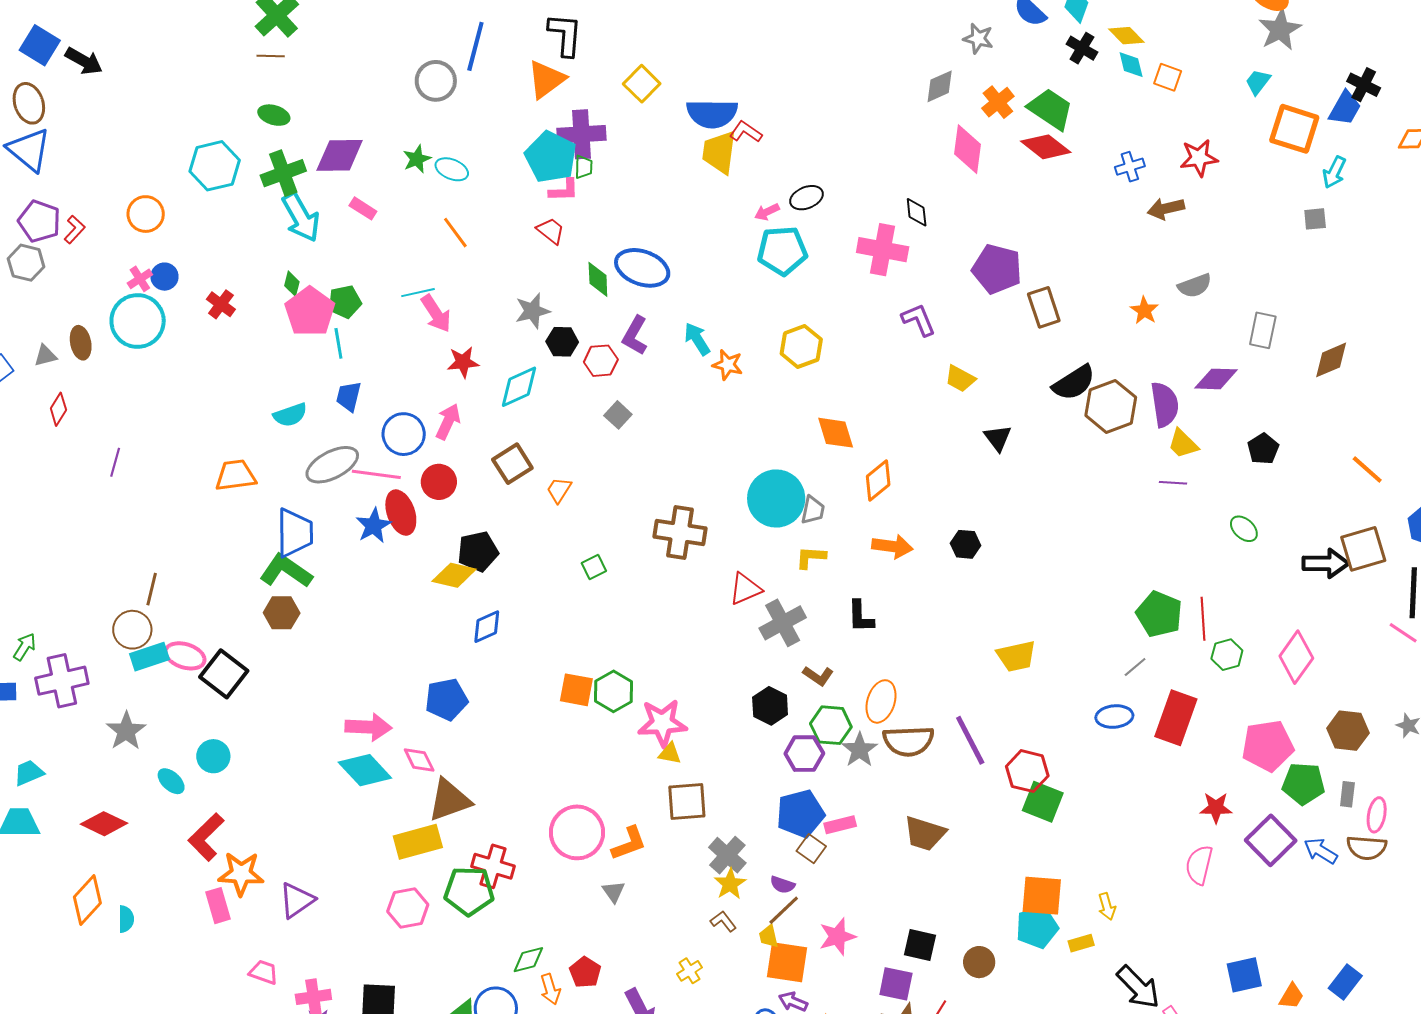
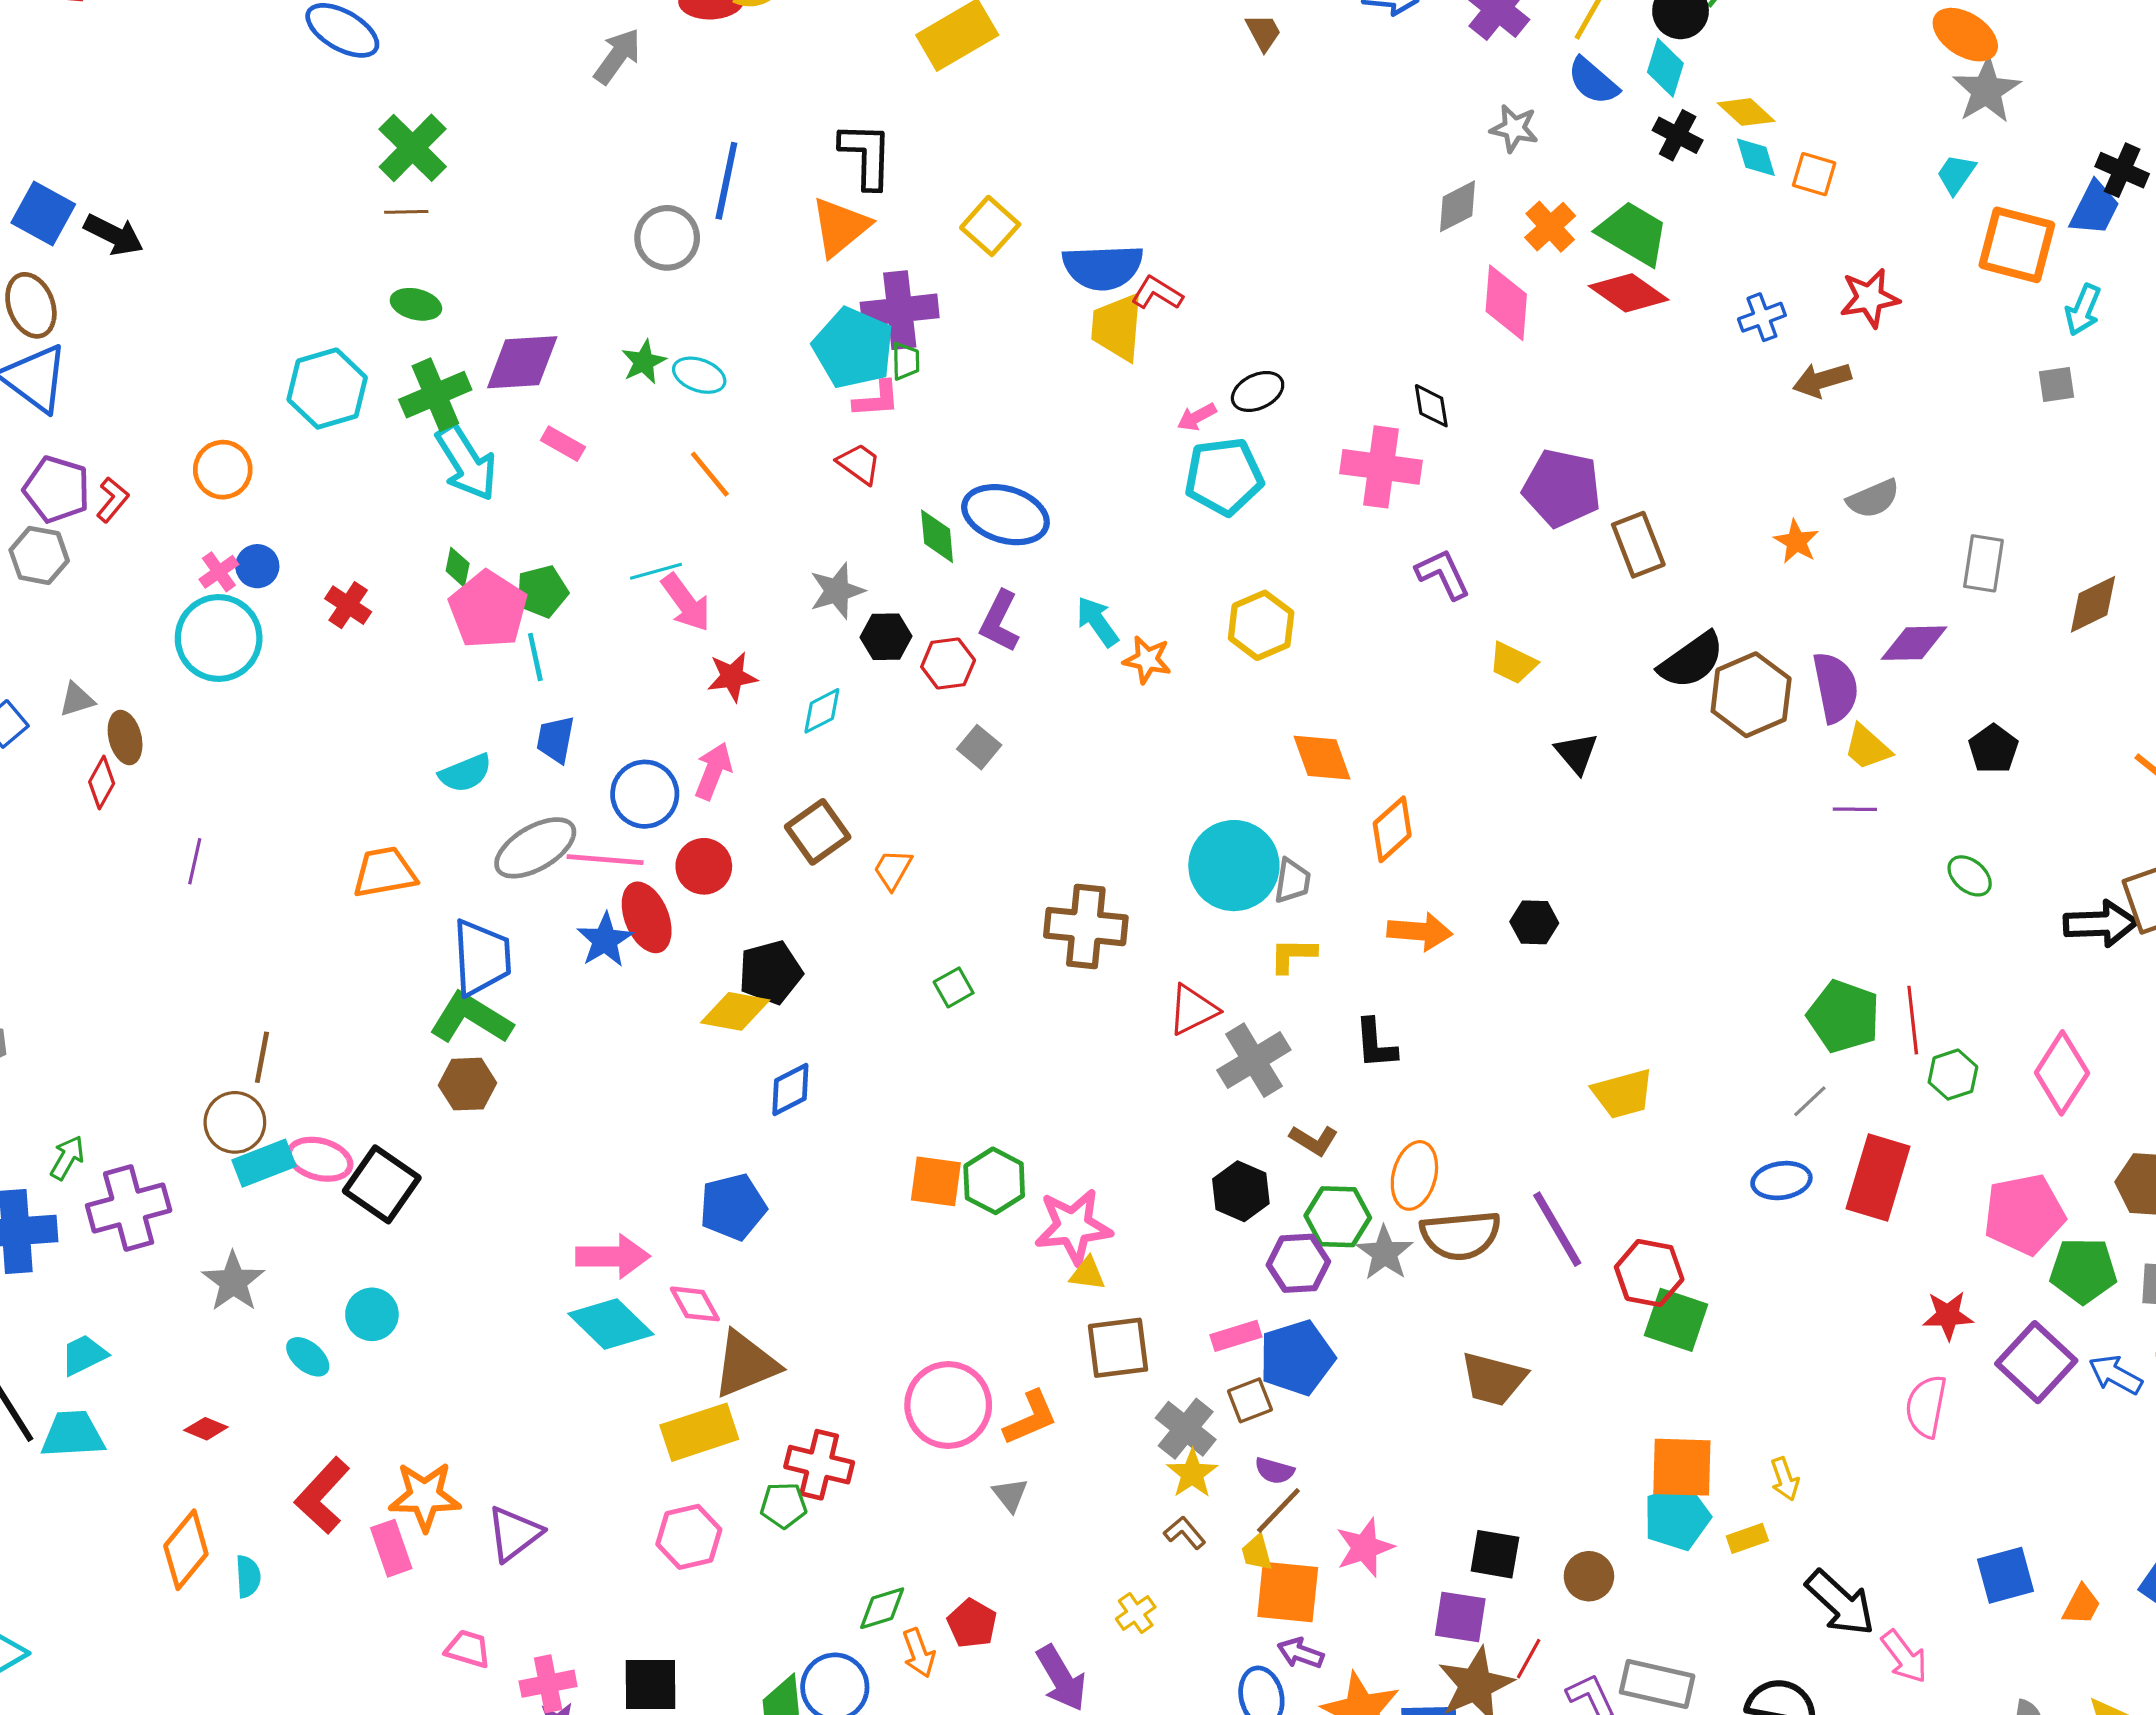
brown ellipse: (81, 343) -> (125, 738), moved
cyan diamond: (519, 387) -> (822, 711), size x0.7
red diamond: (104, 824) -> (206, 1429), size x0.6
pink rectangle: (840, 825) -> (1236, 1336), moved
red L-shape: (206, 837) -> (322, 1496), moved
brown square: (811, 849) -> (1250, 1400), moved, turned 36
green pentagon: (469, 891) -> (784, 1505), size x0.6

